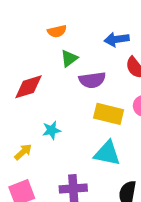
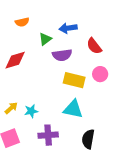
orange semicircle: (57, 31) -> (22, 22), moved
blue arrow: (117, 39) -> (68, 28), moved
cyan star: (52, 130) -> (31, 111), moved

